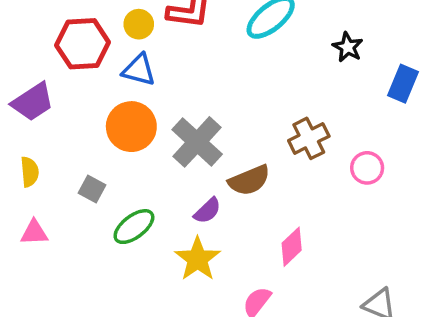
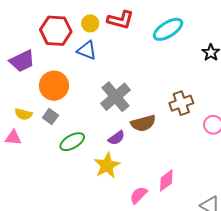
orange circle: (131, 127) -> (54, 86), moved
yellow semicircle: (30, 172) -> (24, 114), moved, turned 102
pink diamond: (292, 247) -> (166, 180), moved

